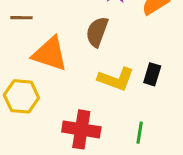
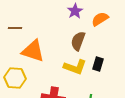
brown semicircle: (97, 32) -> (78, 41), moved

